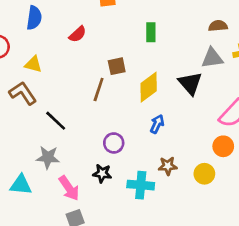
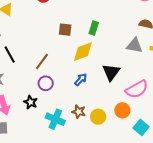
green rectangle: (151, 32) -> (94, 28), moved
black triangle: (190, 83) -> (111, 72), moved
brown line: (99, 89) -> (42, 61), moved
yellow circle: (204, 174) -> (98, 117), moved

